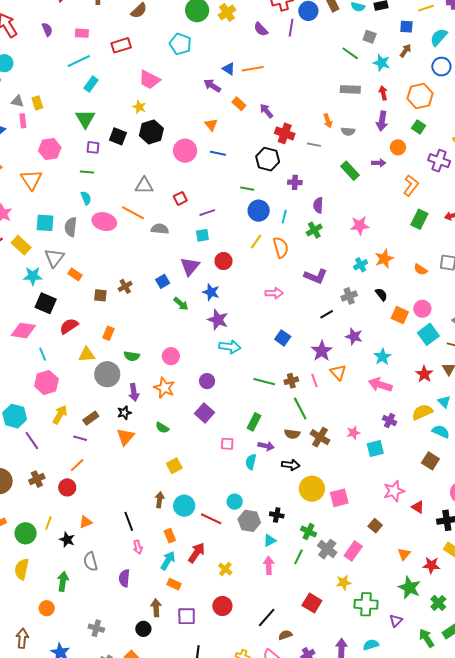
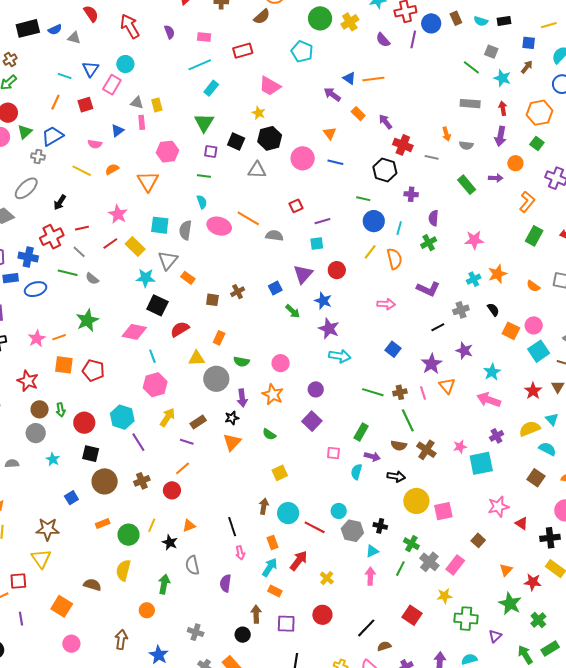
gray triangle: (144, 186) -> (257, 170), moved
purple cross: (389, 421) -> (497, 436), turned 32
cyan square: (375, 448) -> (481, 463), size x1.4

